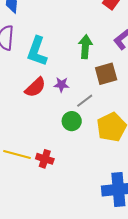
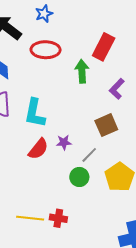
green arrow: (85, 47) -> (82, 71), moved

